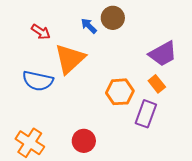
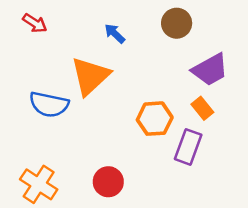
brown circle: (113, 18) -> (177, 23), moved
red arrow: (41, 32) -> (35, 23), moved

